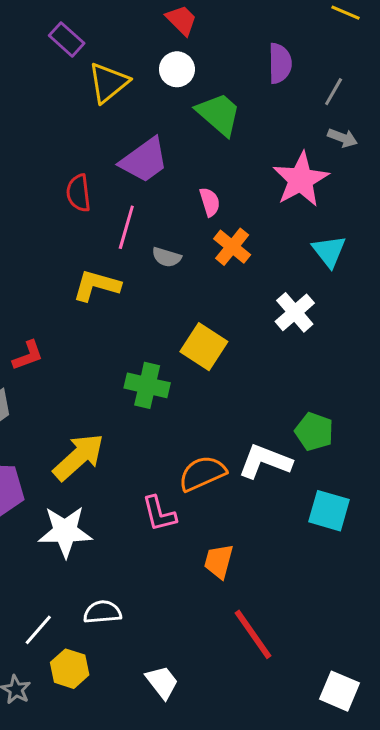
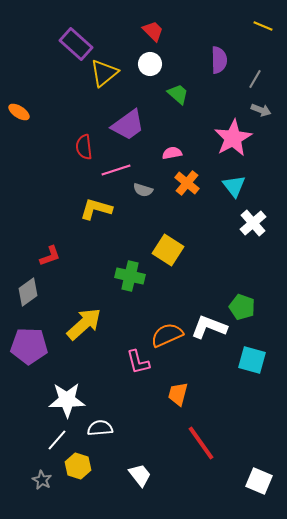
purple rectangle: (67, 39) -> (76, 44), size x1.4
green trapezoid: (219, 114) -> (178, 94), size x0.7
pink semicircle: (210, 202) -> (172, 153), turned -84
pink line: (126, 227) -> (116, 170), turned 56
cyan triangle: (329, 251) -> (234, 186), moved
white cross: (295, 312) -> (253, 223), moved
white star: (65, 532) -> (67, 400), moved

